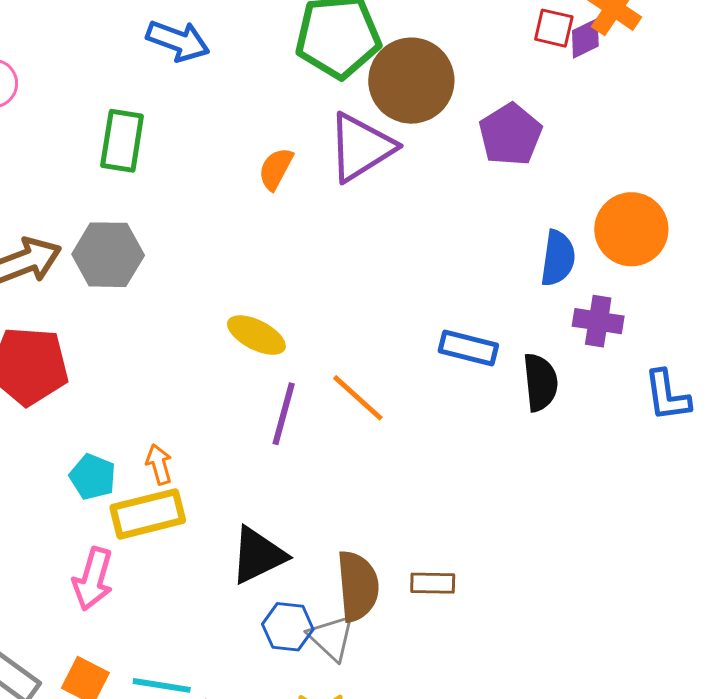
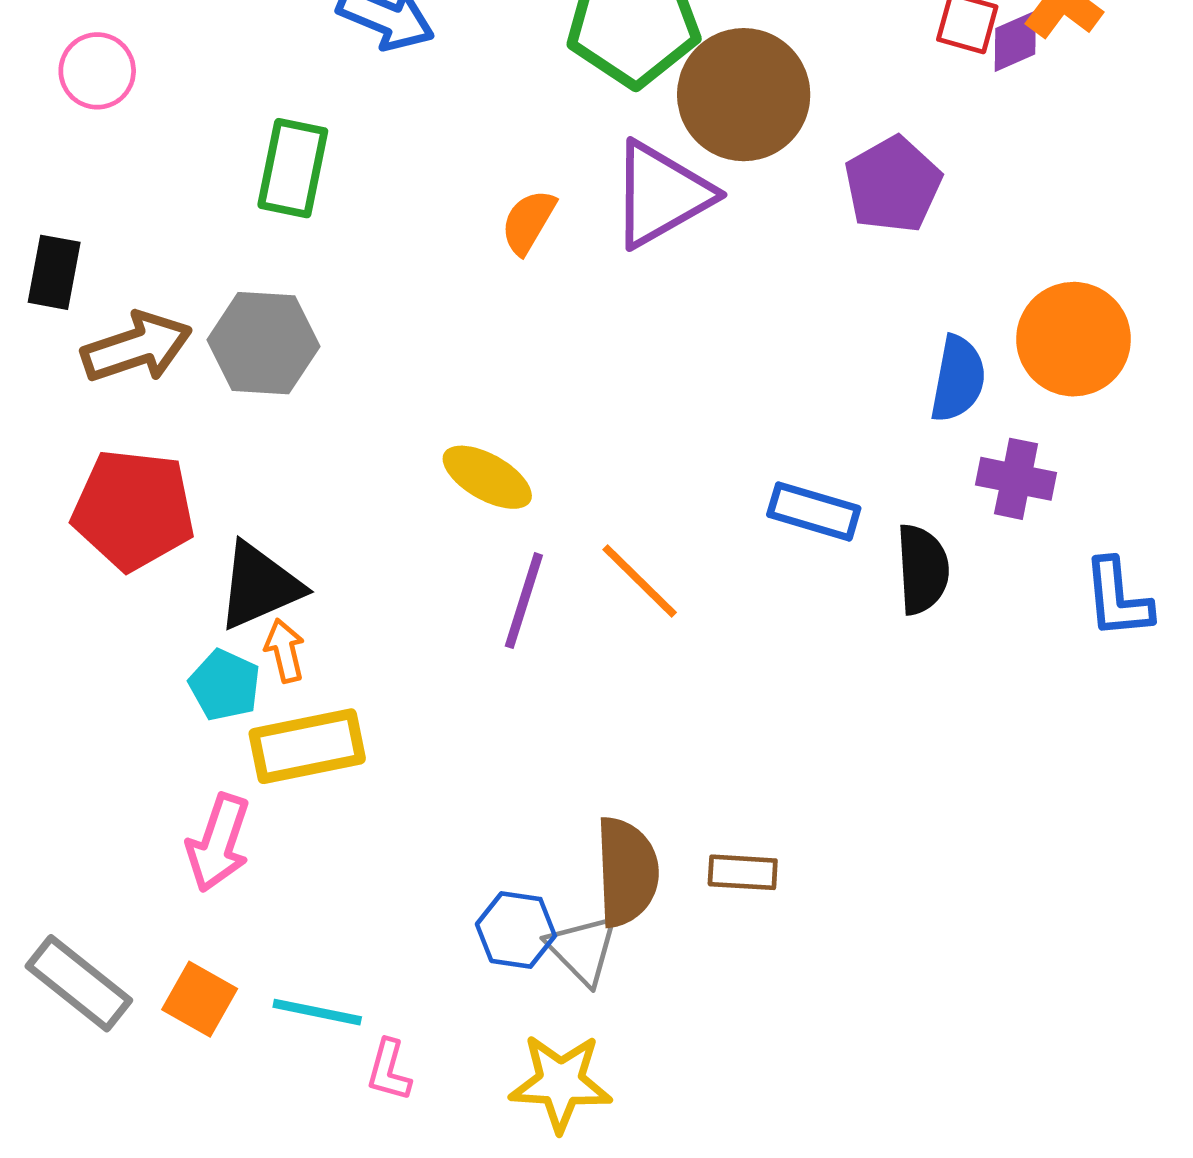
orange arrow: (159, 464) -> (285, 651), moved
black triangle: (258, 555) -> (259, 586), moved

